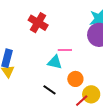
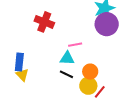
black line: (49, 90) -> (66, 74), moved
yellow circle: (91, 94) -> (88, 86), moved

